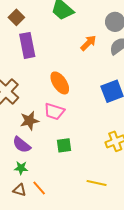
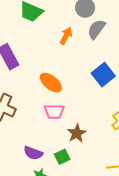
brown star: (29, 121) -> (77, 133), moved
green square: (64, 145) -> (62, 157), moved

